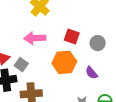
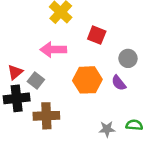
red square: (72, 37) -> (97, 35), moved
purple semicircle: (91, 73) -> (119, 83), moved

